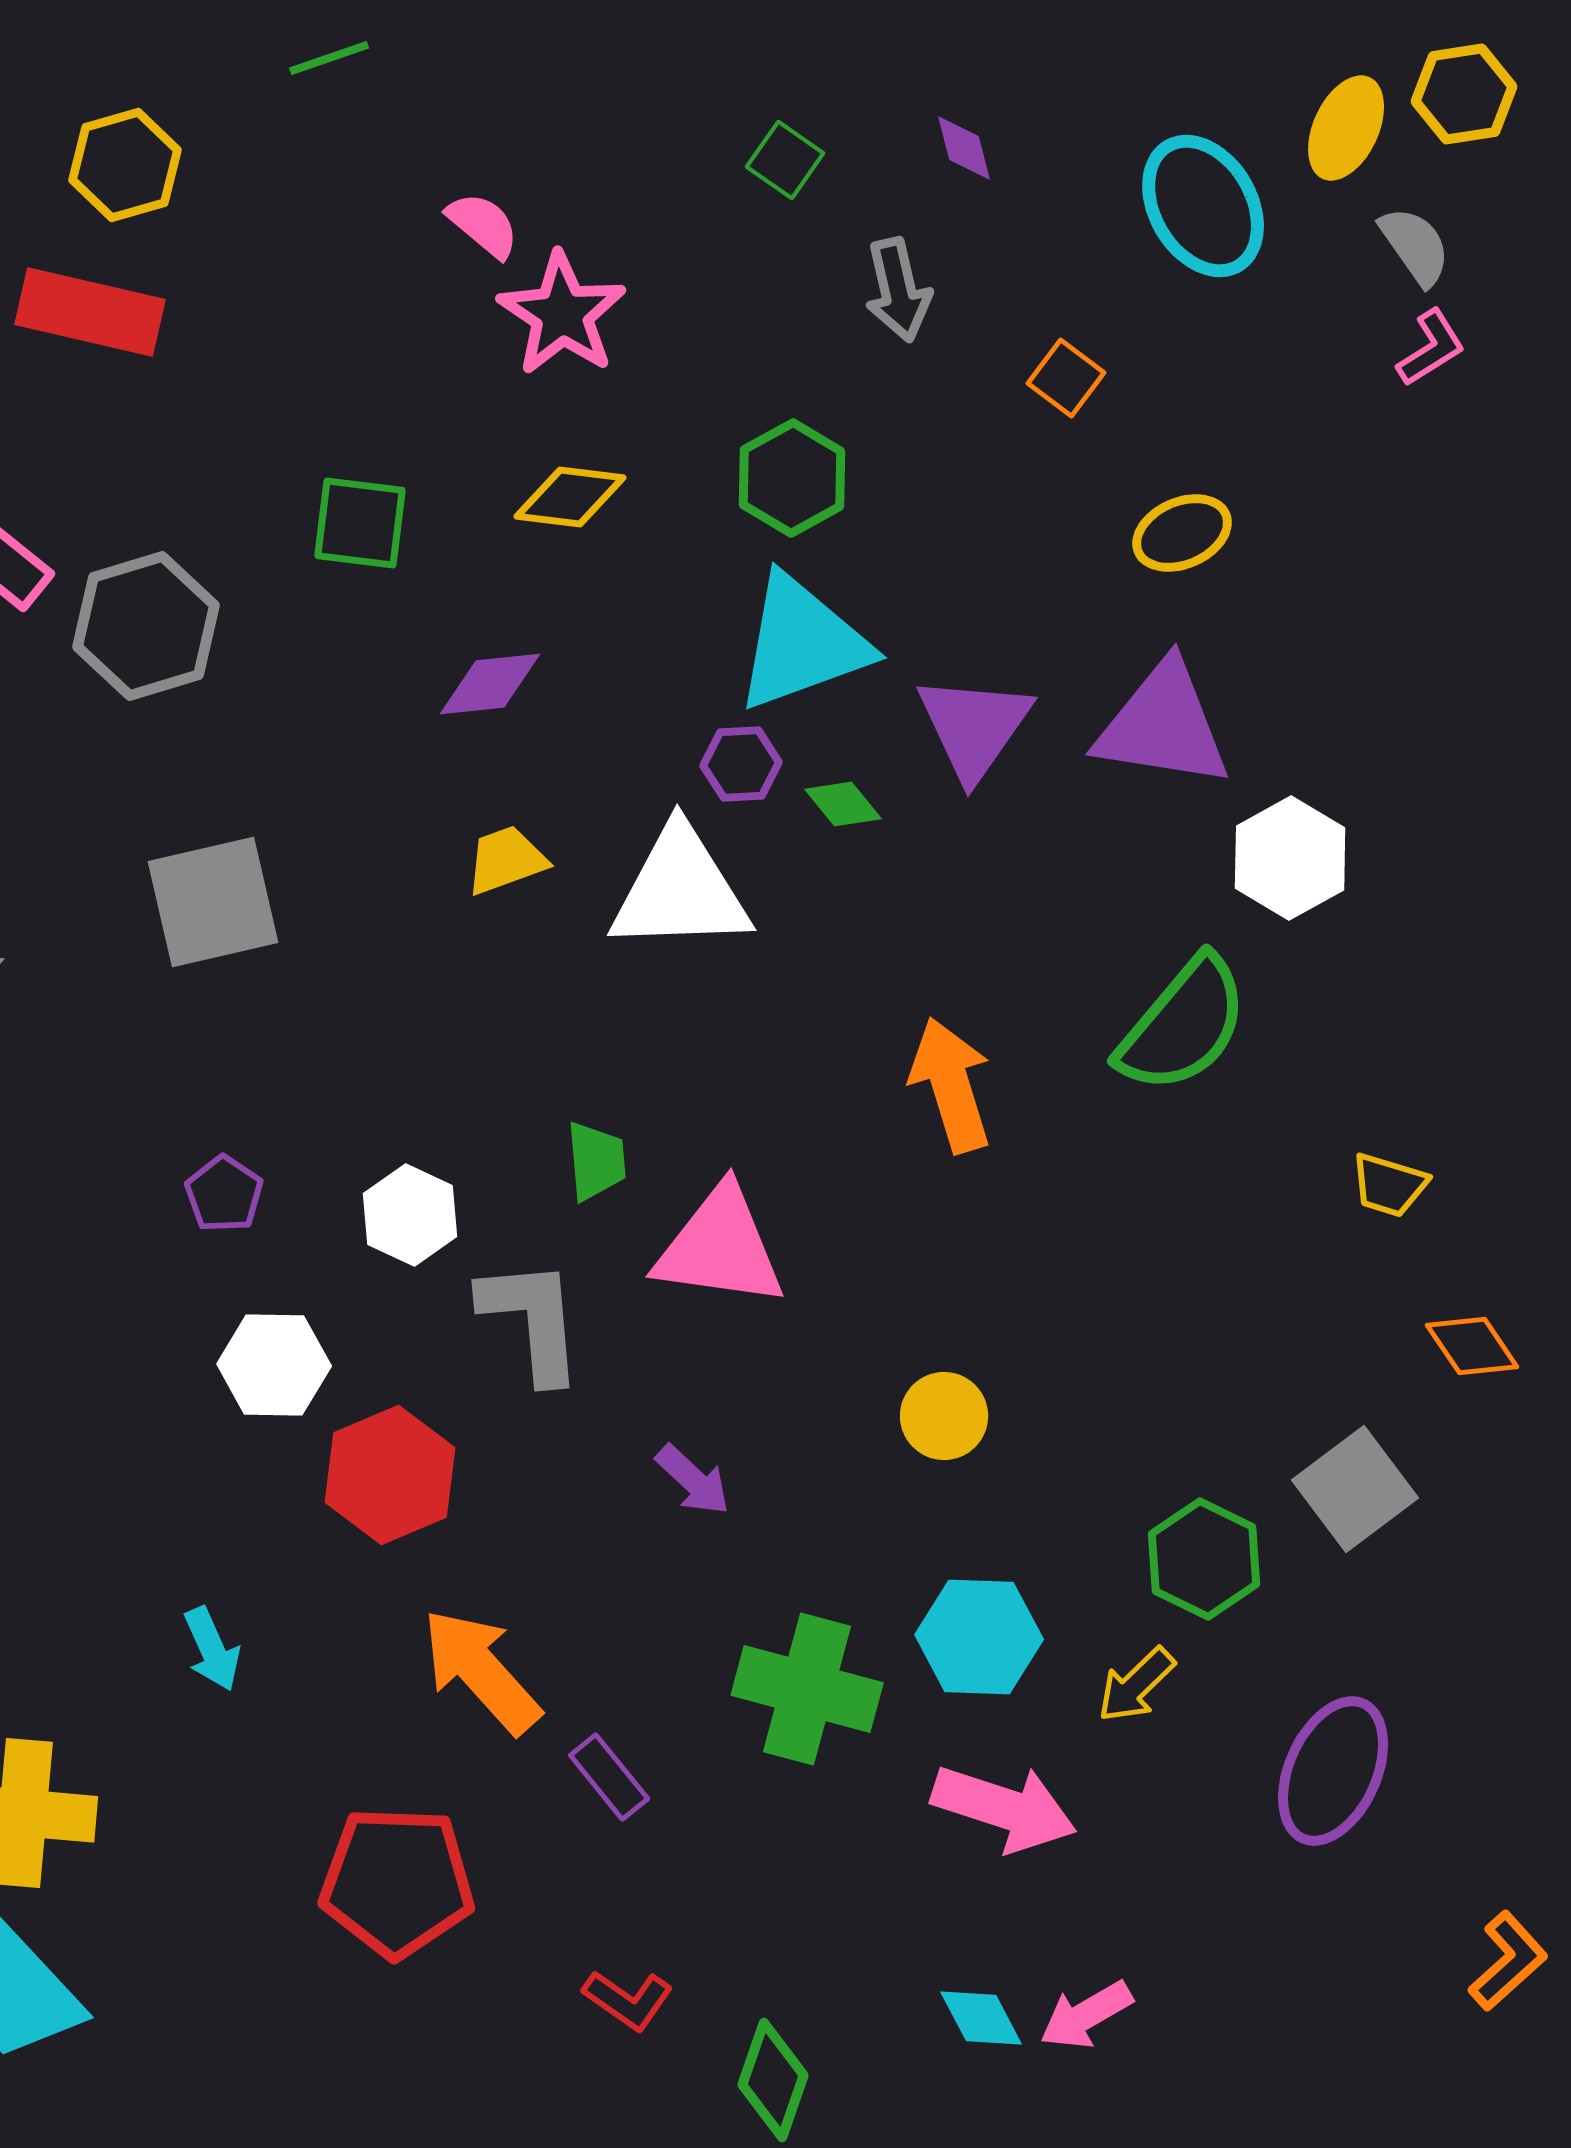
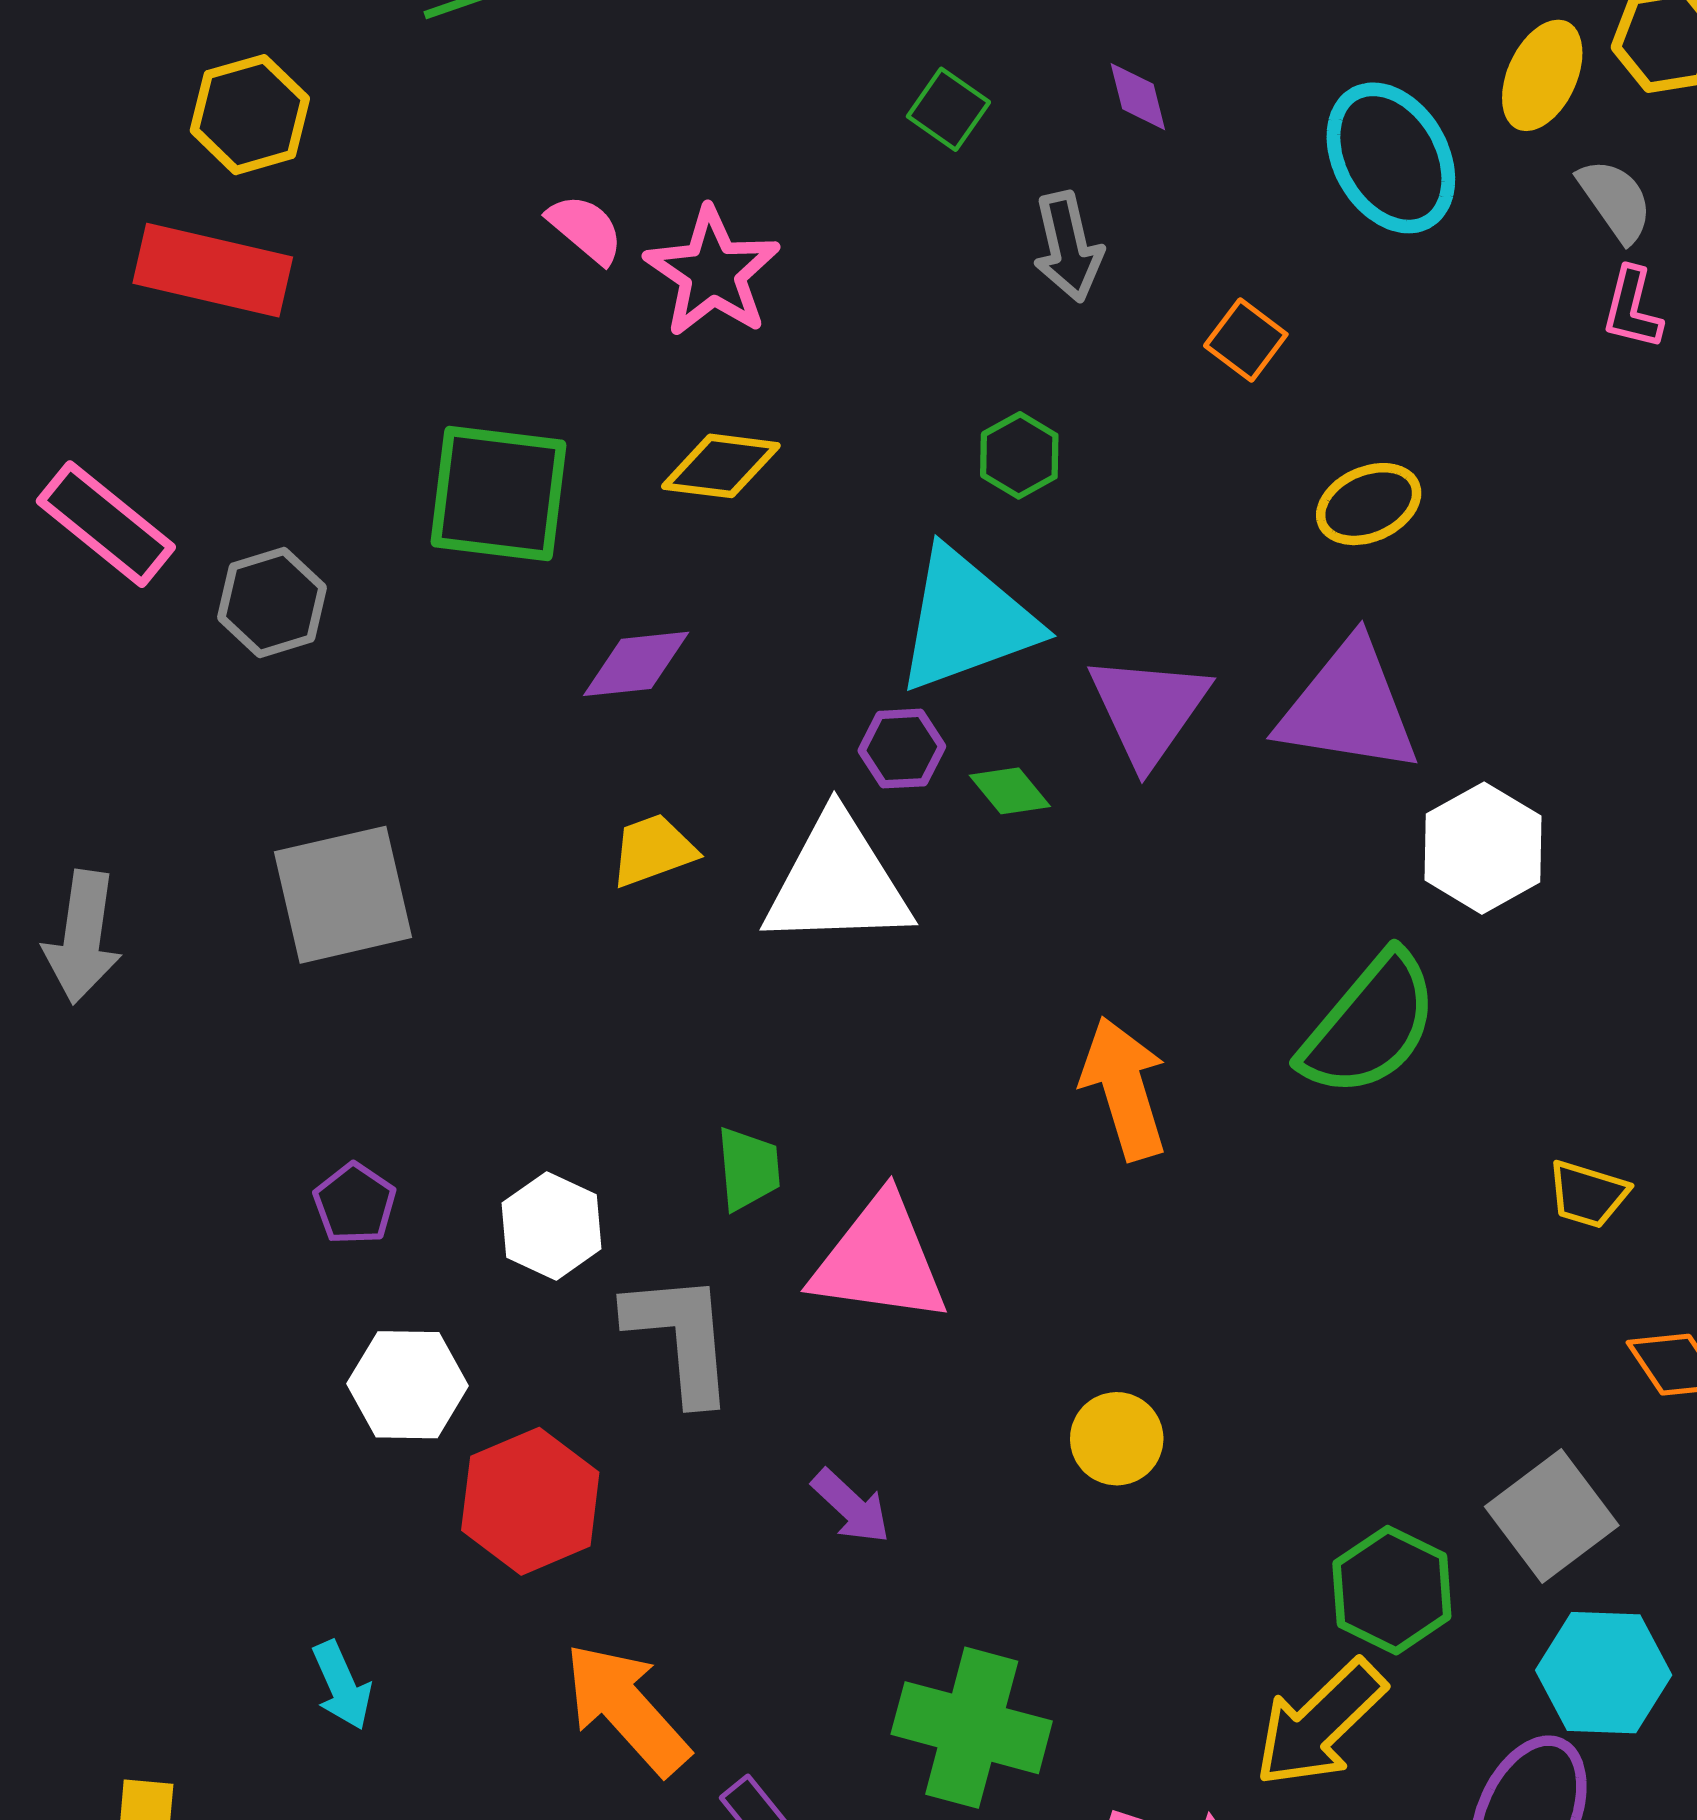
pink semicircle: (483, 225) -> (585, 229), moved
pink L-shape: (1431, 348) -> (1632, 308), turned 136
green hexagon: (792, 478) -> (1019, 455), moved, size x0.7
green square: (360, 523) -> (499, 493), size x1.4
gray hexagon: (146, 626) -> (272, 603), size x0.7
cyan hexagon: (979, 1637) -> (1604, 1673), moved
yellow arrow: (1136, 1685) -> (1320, 1723), size x1.6

